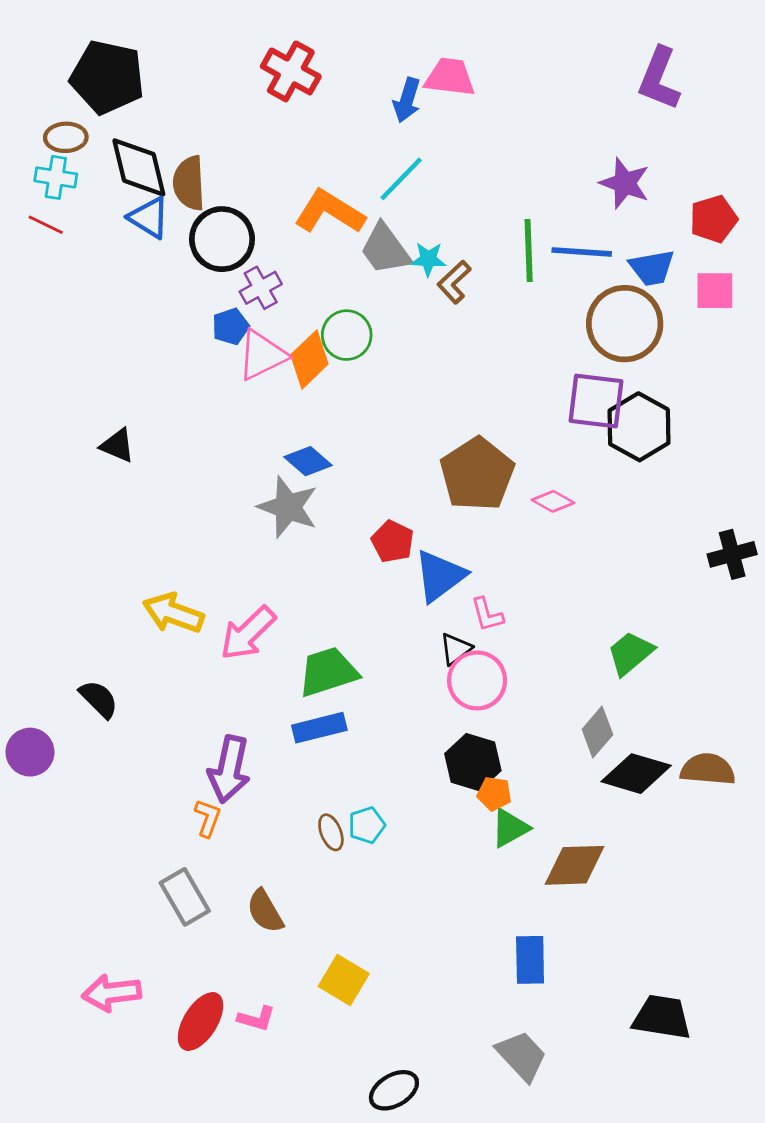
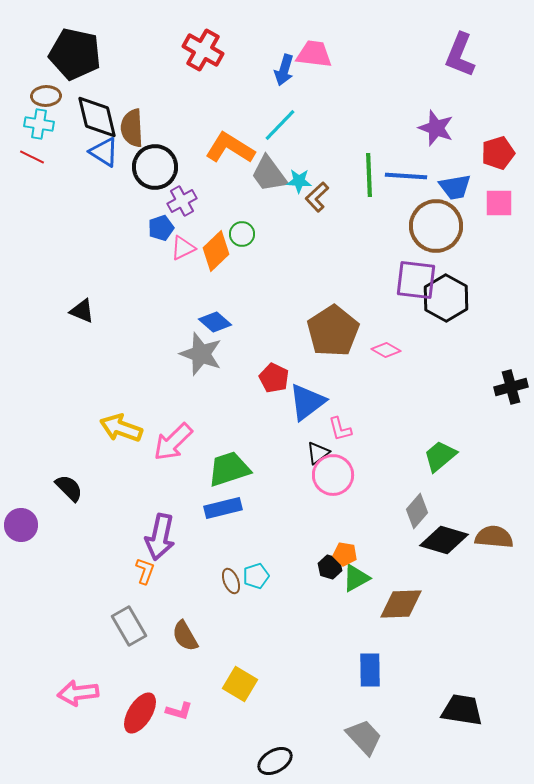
green circle: (347, 335) -> (242, 234), size x0.7
pink triangle: (262, 355) -> (183, 248), size x0.7
black hexagon: (473, 762) -> (330, 567), moved, size x0.6

